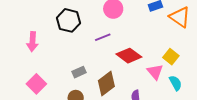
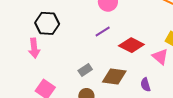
black hexagon: (69, 20) -> (47, 23), moved
brown diamond: (106, 83) -> (114, 76), turned 55

